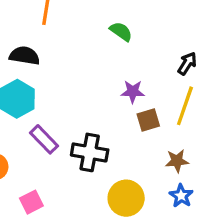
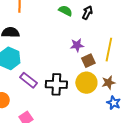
black arrow: (187, 64) -> (87, 13), moved
yellow circle: (126, 198) -> (86, 83), moved

